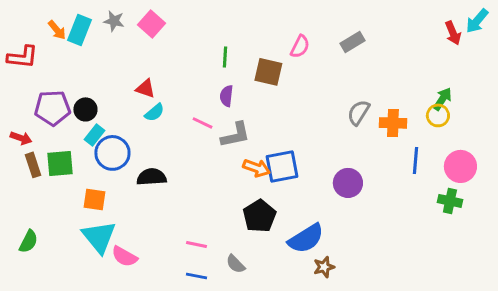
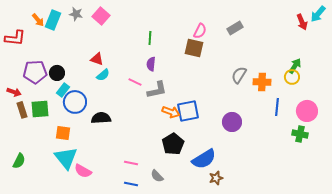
brown square: (268, 72) -> (194, 48), moved

